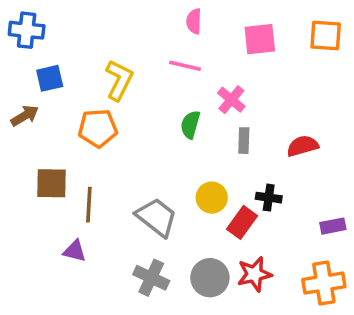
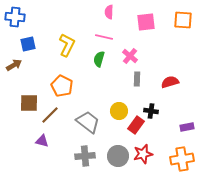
green semicircle: (190, 125) -> (99, 59), moved
orange pentagon: (98, 128) -> (62, 86), moved, turned 30
brown line: (89, 205) -> (50, 115), turned 42
gray cross: (151, 278) -> (85, 156), turned -30

